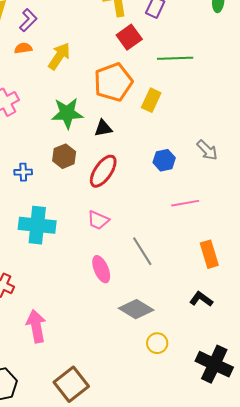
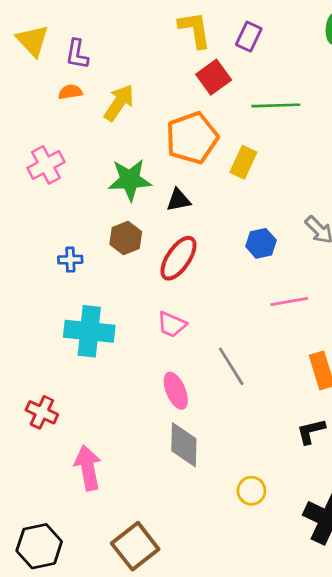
purple L-shape: (28, 20) -> (77, 54), turned 145
black L-shape: (201, 299) -> (311, 431), turned -50
gray diamond: (136, 309) -> (184, 445), moved, turned 60

